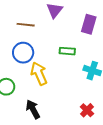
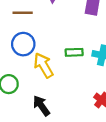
green rectangle: (67, 51) -> (74, 52), moved

